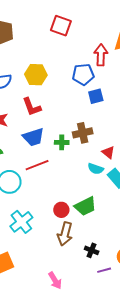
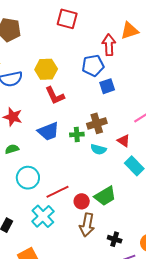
red L-shape: (32, 107) -> (55, 96), moved
red line: (37, 165) -> (57, 192), moved
cyan semicircle: (96, 169) -> (98, 149), moved

